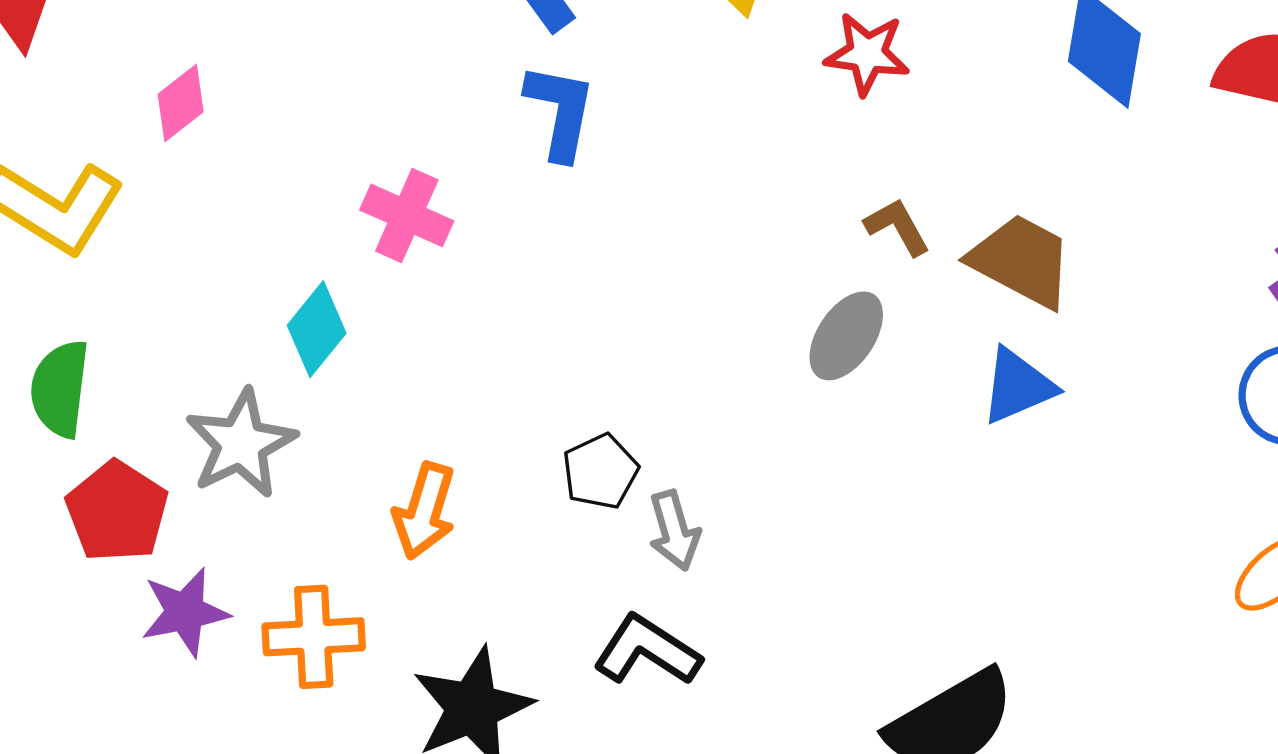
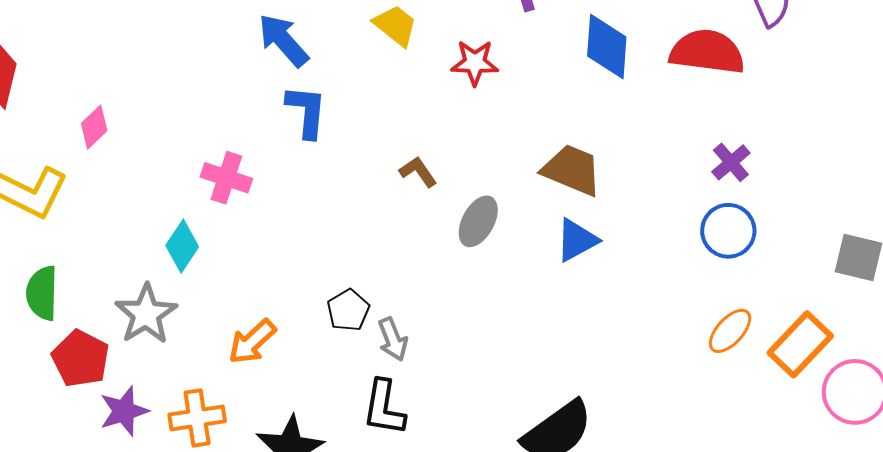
brown L-shape: (897, 227) -> (418, 172), moved
orange arrow: (424, 511) -> (252, 342), turned 36
black L-shape: (647, 650) -> (384, 408), turned -108

